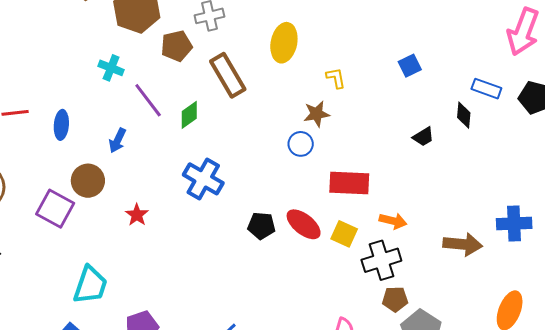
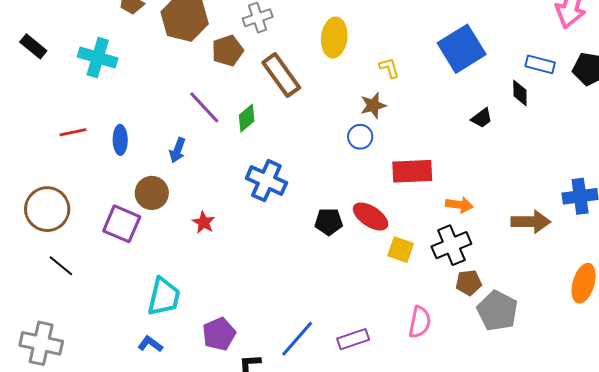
blue square: (410, 66) -> (462, 49), size x2.0
cyan cross: (111, 68) -> (98, 57), moved, size x1.5
yellow square: (344, 234) -> (401, 250), moved

